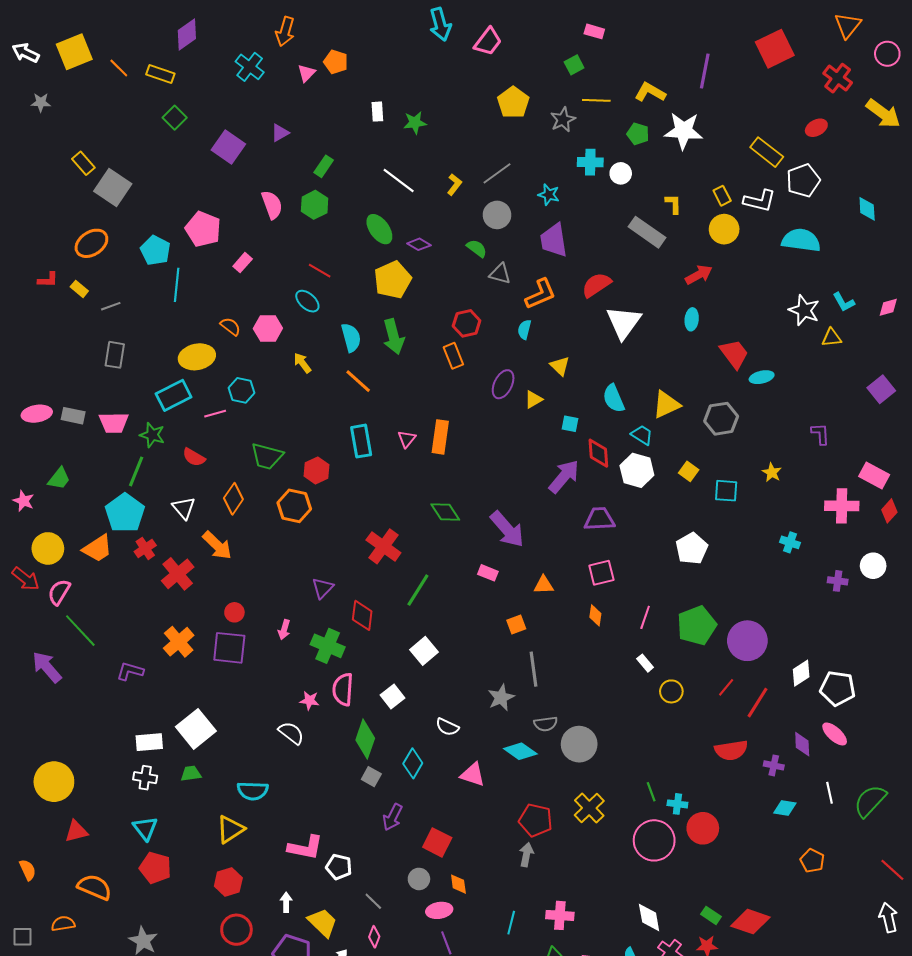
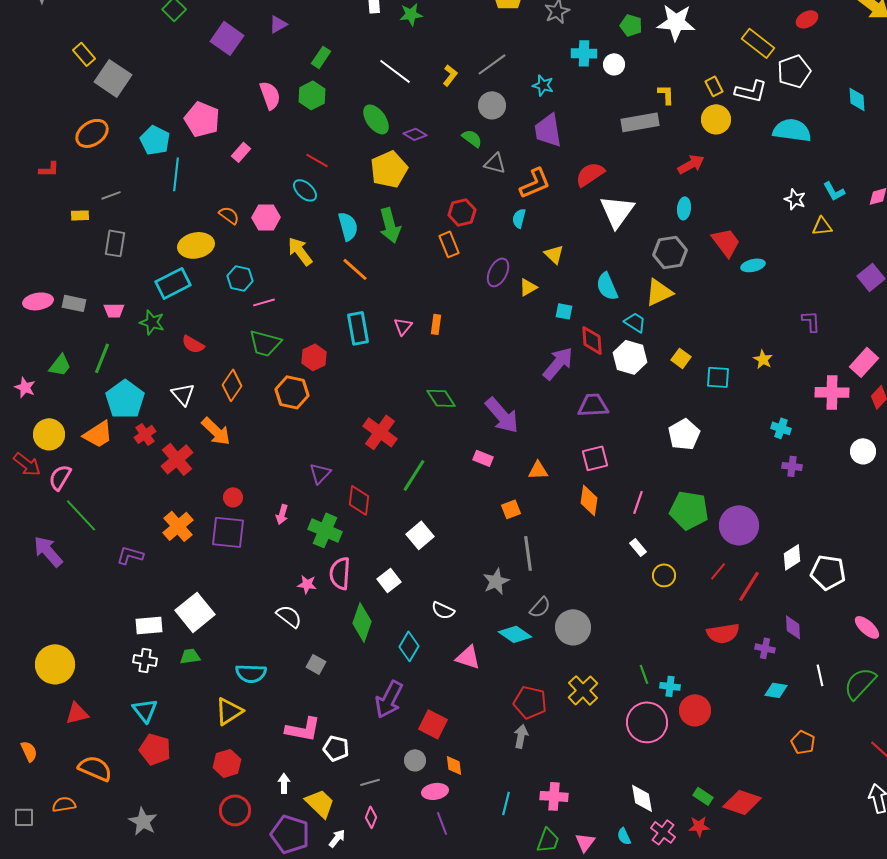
gray rectangle: (647, 232) -> (640, 122), turned -45
yellow rectangle: (79, 289) -> (80, 215), moved, turned -42
white star: (804, 310) -> (795, 199), size x0.7
yellow arrow: (302, 363) -> (300, 251), size x1.4
pink line: (215, 414) -> (264, 302), moved
gray hexagon: (721, 419) -> (670, 252), moved
pink trapezoid: (114, 423) -> (114, 310), size x0.7
orange rectangle: (440, 437) -> (436, 324), size x0.6
green line: (136, 471) -> (102, 358), moved
pink rectangle: (874, 475) -> (864, 362), turned -76
purple cross: (838, 581) -> (792, 466), moved
orange diamond: (595, 615) -> (589, 500), size x1.4
green pentagon: (697, 626) -> (689, 510), turned 30
gray semicircle: (546, 724) -> (540, 607), turned -40
pink ellipse: (835, 734) -> (867, 627), moved
gray square: (371, 777) -> (316, 664), moved
purple arrow: (393, 817) -> (389, 699), size x1.4
gray line: (373, 901) -> (370, 782), turned -60

